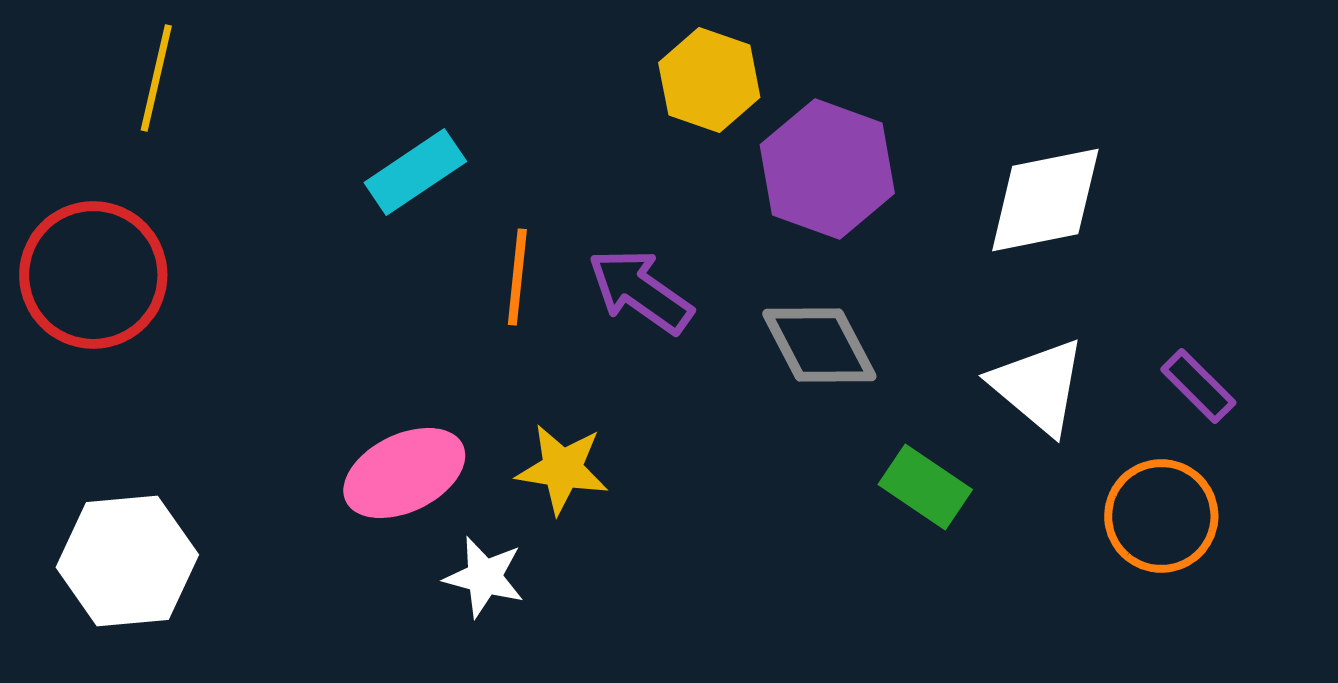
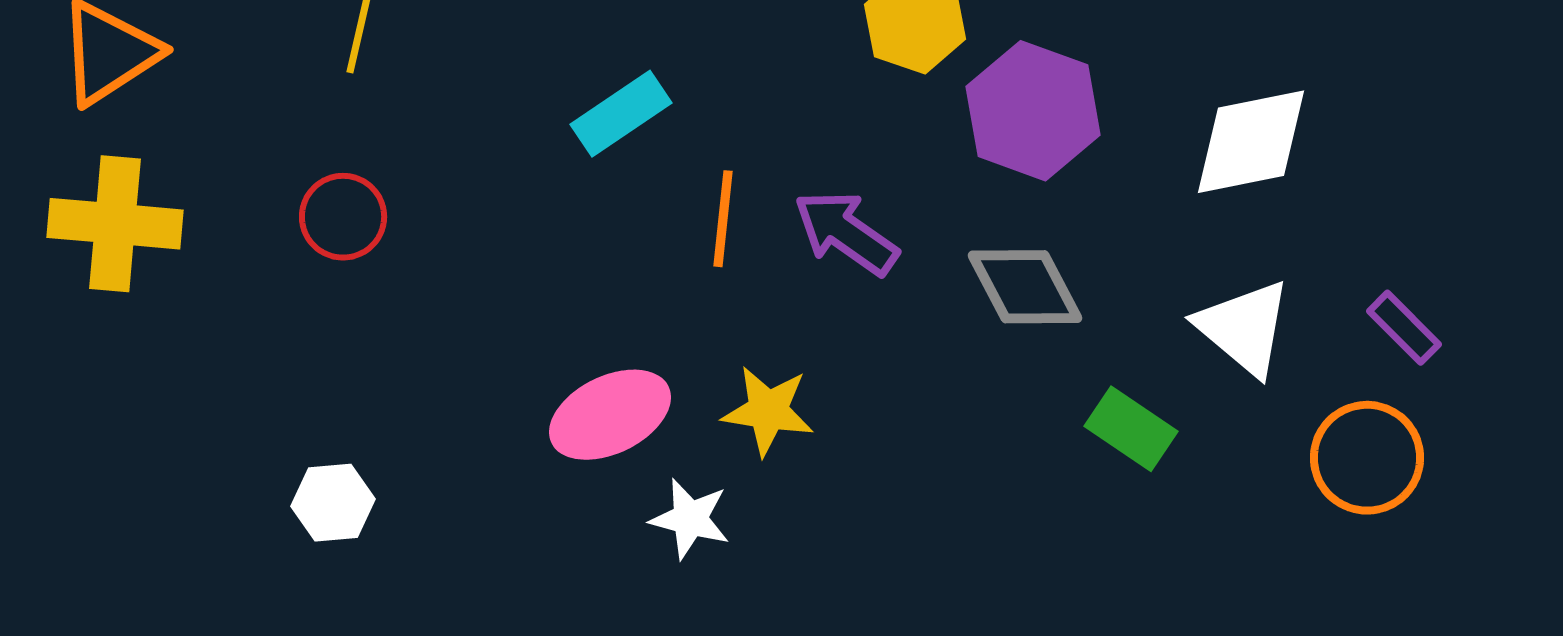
red circle: (93, 275) -> (343, 217), moved, size x0.6
white hexagon: (127, 561) -> (333, 503), size x0.6

